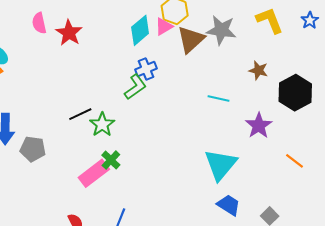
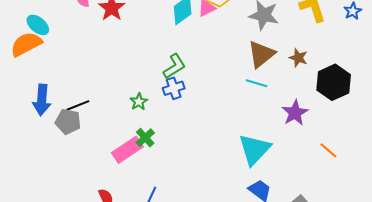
brown triangle: (191, 39) -> (261, 54), moved
blue cross: (146, 69) -> (174, 88), moved
black line: (80, 114) -> (78, 105), moved
green star: (102, 125) -> (139, 102), size x0.7

